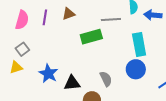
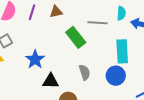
green rectangle: (91, 37) -> (76, 37), turned 60
blue star: (48, 74) -> (35, 59), moved
gray semicircle: (106, 79) -> (85, 72), moved

